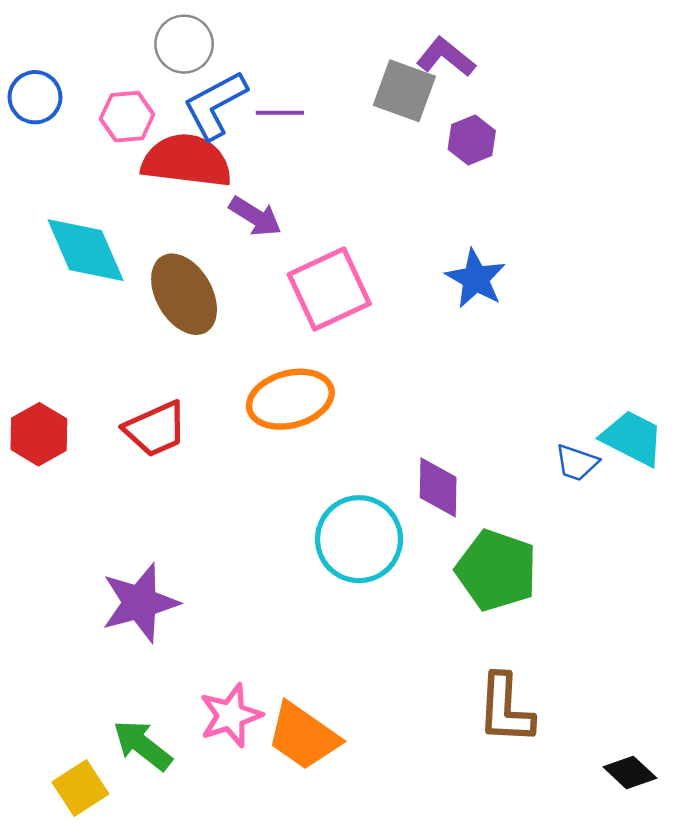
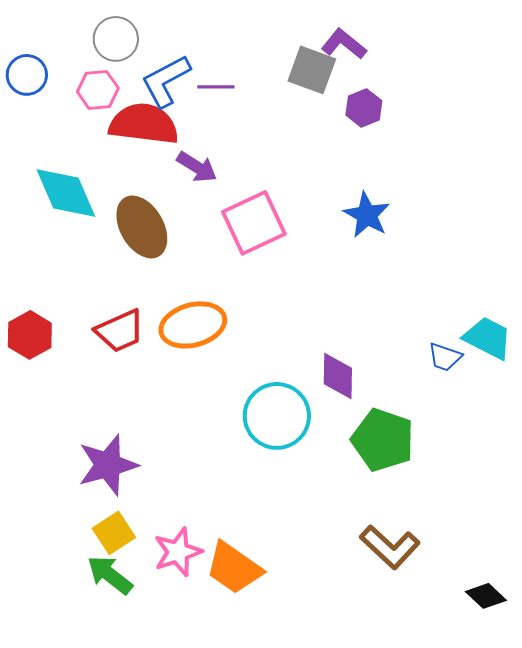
gray circle: (184, 44) -> (116, 39), moved
orange ellipse: (290, 399) -> (193, 325), moved
brown L-shape: (505, 709) -> (390, 547), turned -50
yellow square: (80, 788) -> (114, 533), moved

